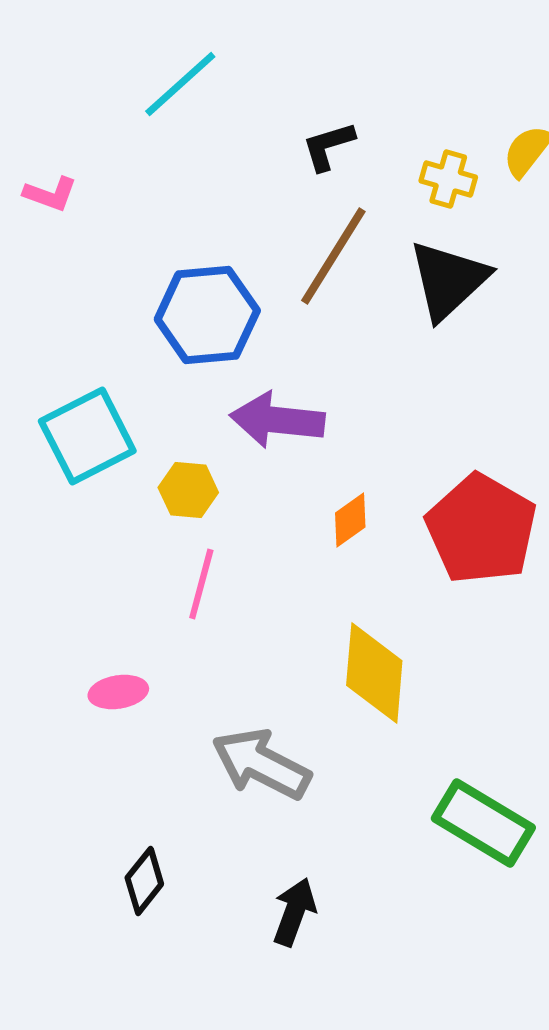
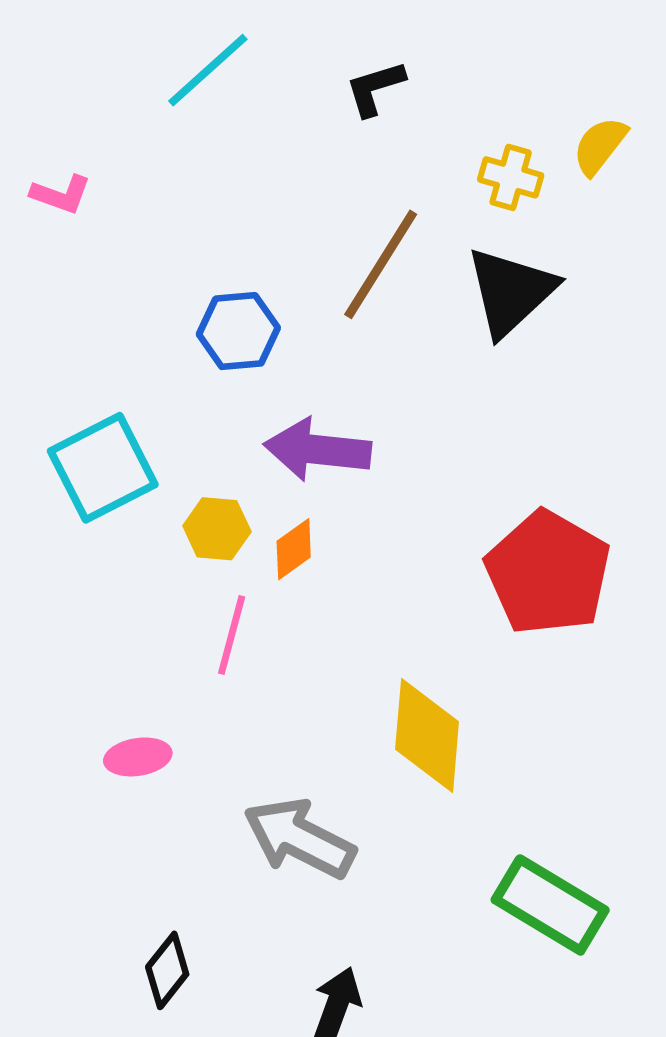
black L-shape: (328, 146) -> (375, 88), moved
blue hexagon: (207, 315) -> (238, 331), size x0.7
orange diamond: (350, 520) -> (294, 549), moved

